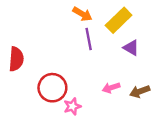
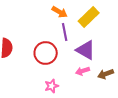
purple triangle: (131, 48) -> (86, 50), moved, size x1.5
red circle: (52, 88) -> (46, 53), moved

